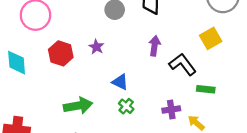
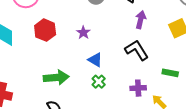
purple arrow: (155, 46) -> (141, 20), moved
purple star: (96, 47) -> (83, 33), moved
black L-shape: (183, 64) -> (137, 50), moved

